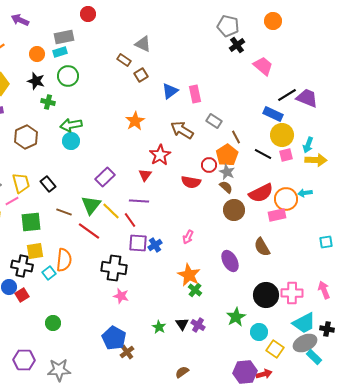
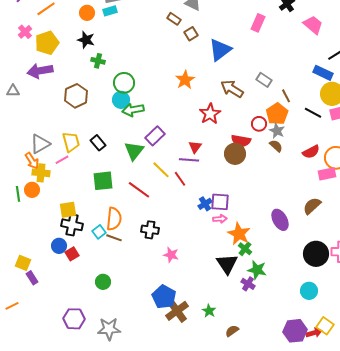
green circle: (68, 76) -> (124, 83), moved
blue triangle: (170, 91) -> (220, 50), size x1.4
pink rectangle: (195, 94) -> (258, 23), moved, turned 36
green arrow: (71, 125) -> (133, 110), moved
red triangle: (145, 175) -> (195, 147), moved
red semicircle: (261, 193) -> (311, 152), size x0.7
green triangle: (91, 205) -> (134, 151), moved
brown circle: (234, 210) -> (235, 154), moved
brown line: (64, 212) -> (114, 238), moved
green square: (31, 222) -> (103, 181), moved
pink arrow: (188, 237) -> (220, 219), moved, turned -120
purple square: (138, 243) -> (220, 202), moved
brown semicircle: (262, 247) -> (312, 206), turned 78
yellow square: (35, 251) -> (68, 210), moved
black cross: (114, 268) -> (150, 230), moved, size x0.7
green star: (236, 317) -> (257, 270), moved, turned -30
black triangle: (182, 324) -> (227, 264), moved, size x1.6
green star: (159, 327) -> (209, 311), moved
yellow square: (275, 349) -> (325, 326), moved
brown cross: (127, 352) -> (177, 311), size x1.6

